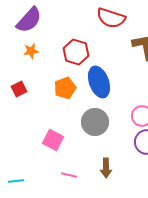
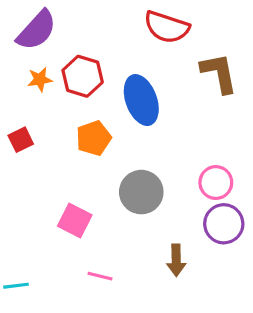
red hexagon: (76, 52) -> (83, 76), moved
blue ellipse: (99, 82) -> (141, 100), moved
brown arrow: (106, 168) -> (176, 260), moved

